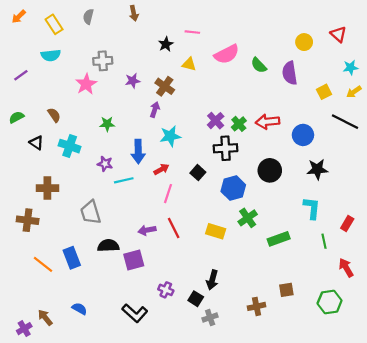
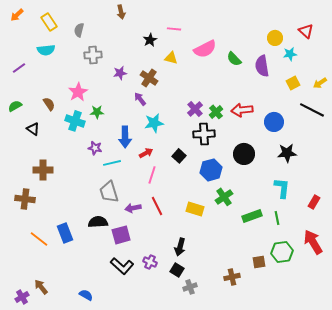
gray semicircle: (88, 17) -> (79, 30), moved
cyan star: (351, 67) -> (290, 54), moved
pink star: (86, 84) -> (78, 92), moved
purple arrow: (155, 110) -> (140, 99), turned -56
cyan cross: (70, 146) -> (75, 121), moved
gray trapezoid: (91, 212) -> (109, 192), moved
green line: (324, 241) -> (277, 218), moved
red arrow: (346, 268) -> (313, 242), size x1.4
black arrow: (212, 280) -> (180, 247), moved
green hexagon: (330, 302) -> (282, 252), moved
blue semicircle: (80, 309) -> (86, 295), moved
black L-shape: (135, 313) -> (122, 266), moved

